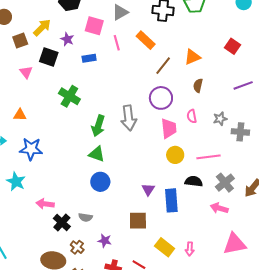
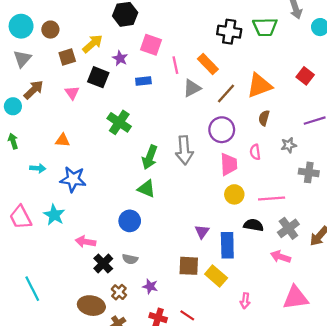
gray triangle: (120, 12) -> (192, 88), moved
orange triangle: (192, 57) -> (259, 86), size x1.4
gray star: (220, 119) -> (289, 145), moved
blue circle: (100, 182) -> (130, 221), moved
yellow rectangle: (165, 247) -> (216, 276), moved

